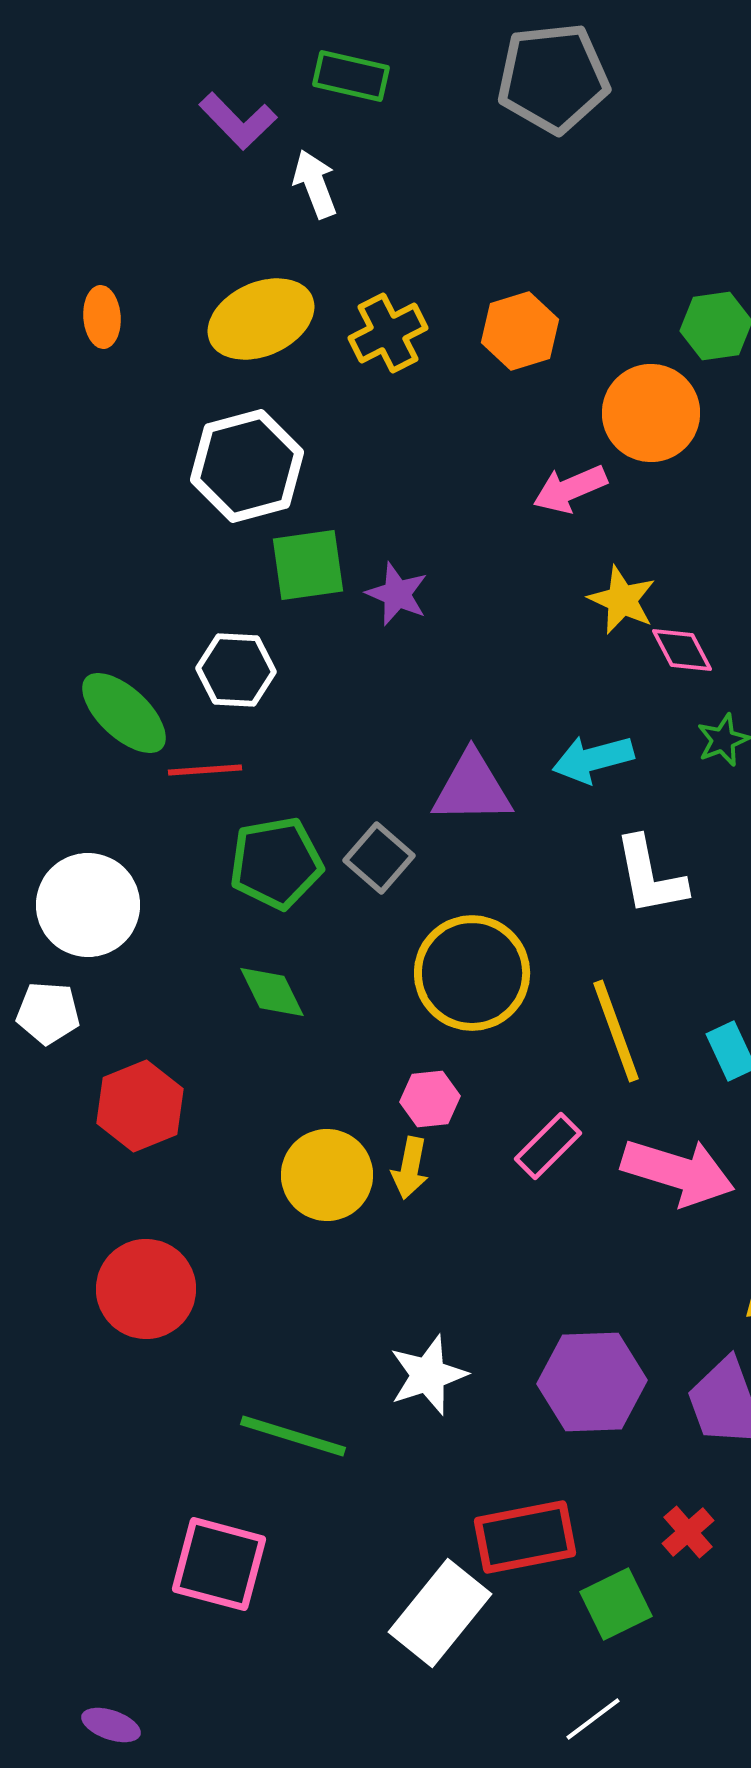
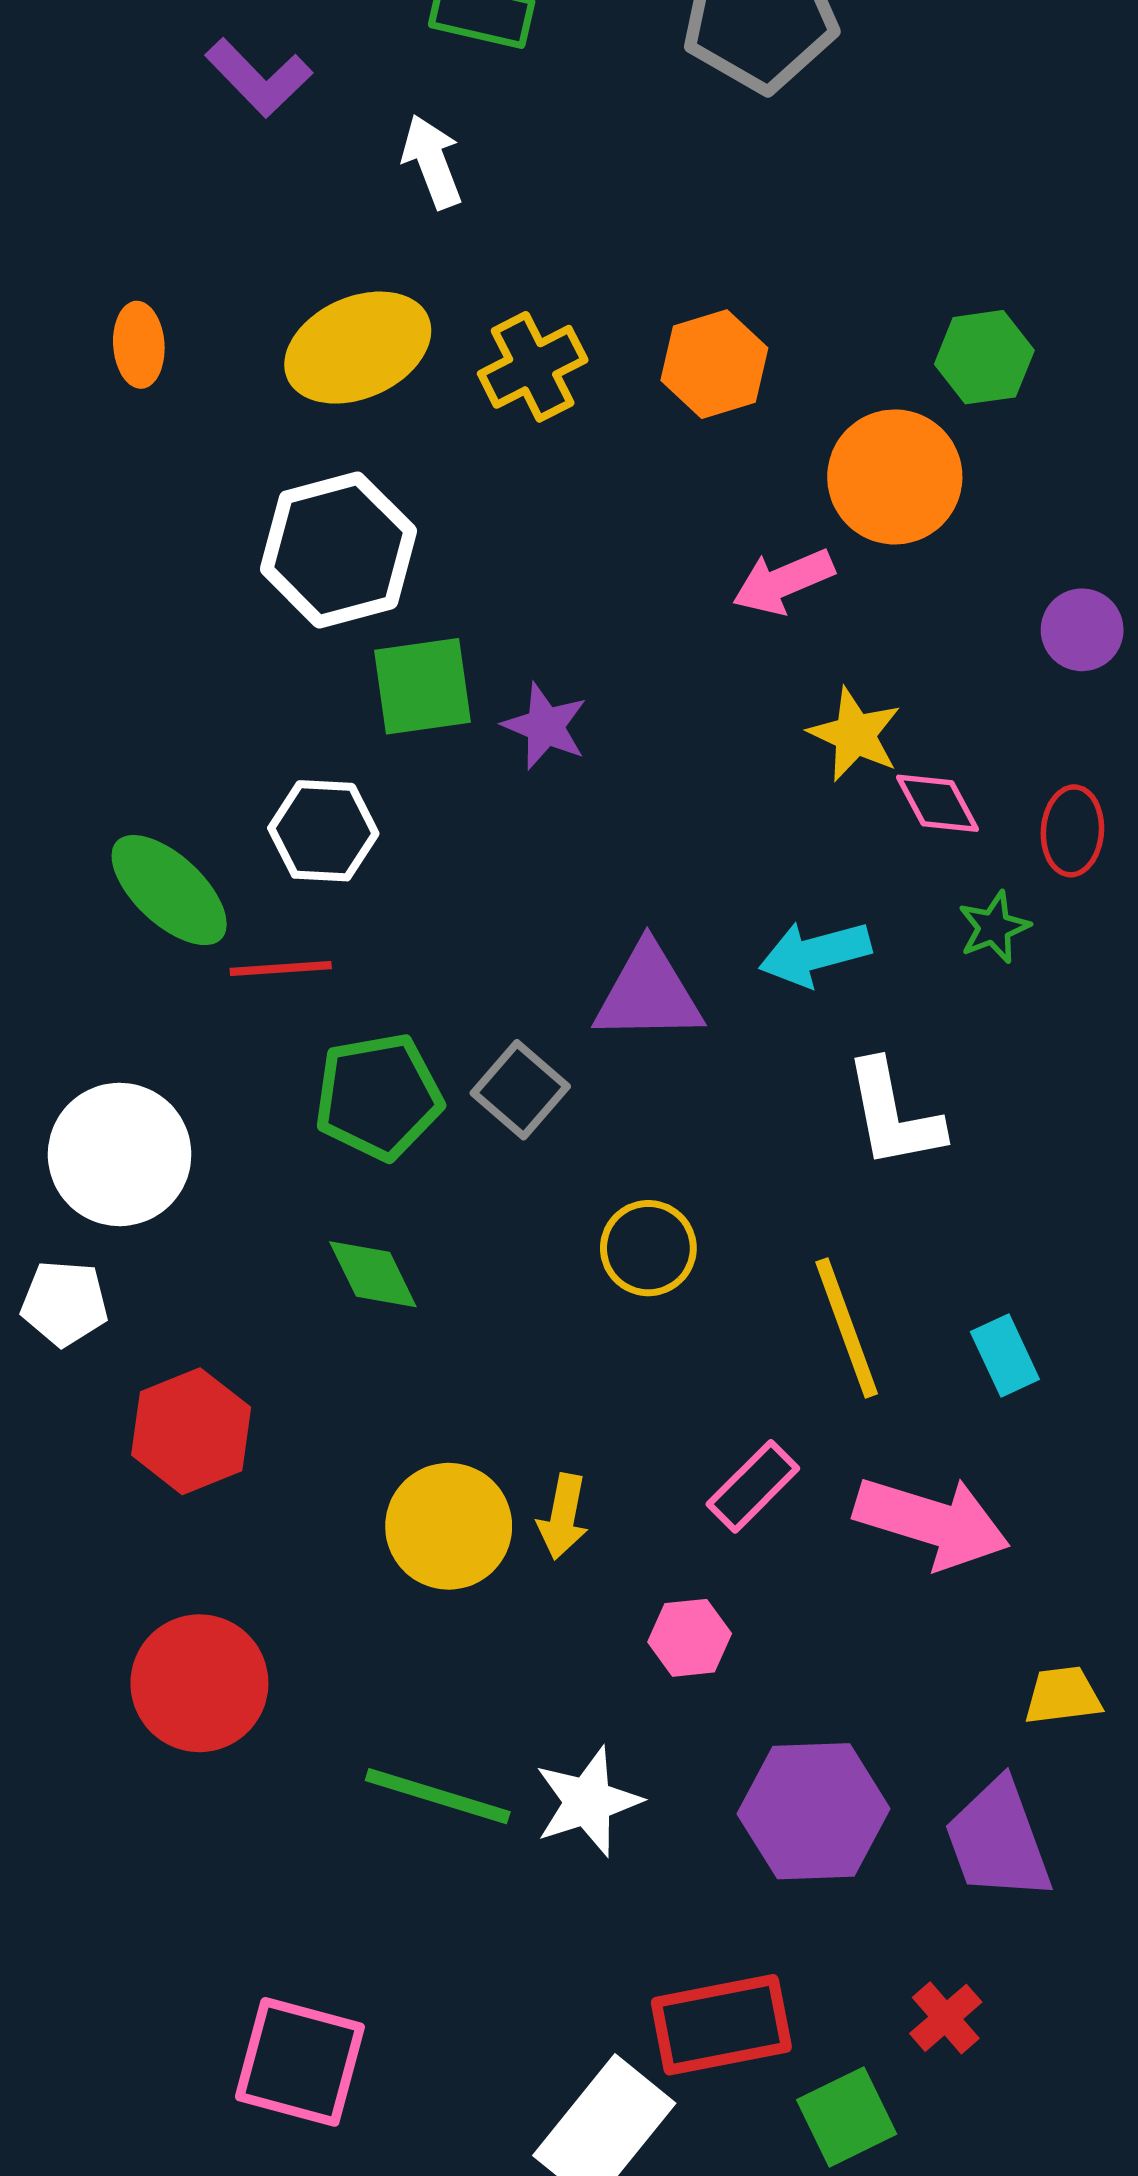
purple L-shape: (238, 121) -> (259, 78), moved
yellow circle: (472, 973) -> (648, 1248), size x0.6
pink hexagon: (430, 1099) -> (690, 1638), moved
green line: (293, 1436) -> (438, 1796), moved

